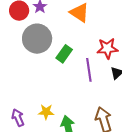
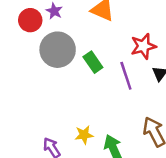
green rectangle: (64, 54) -> (93, 62), turned -60

